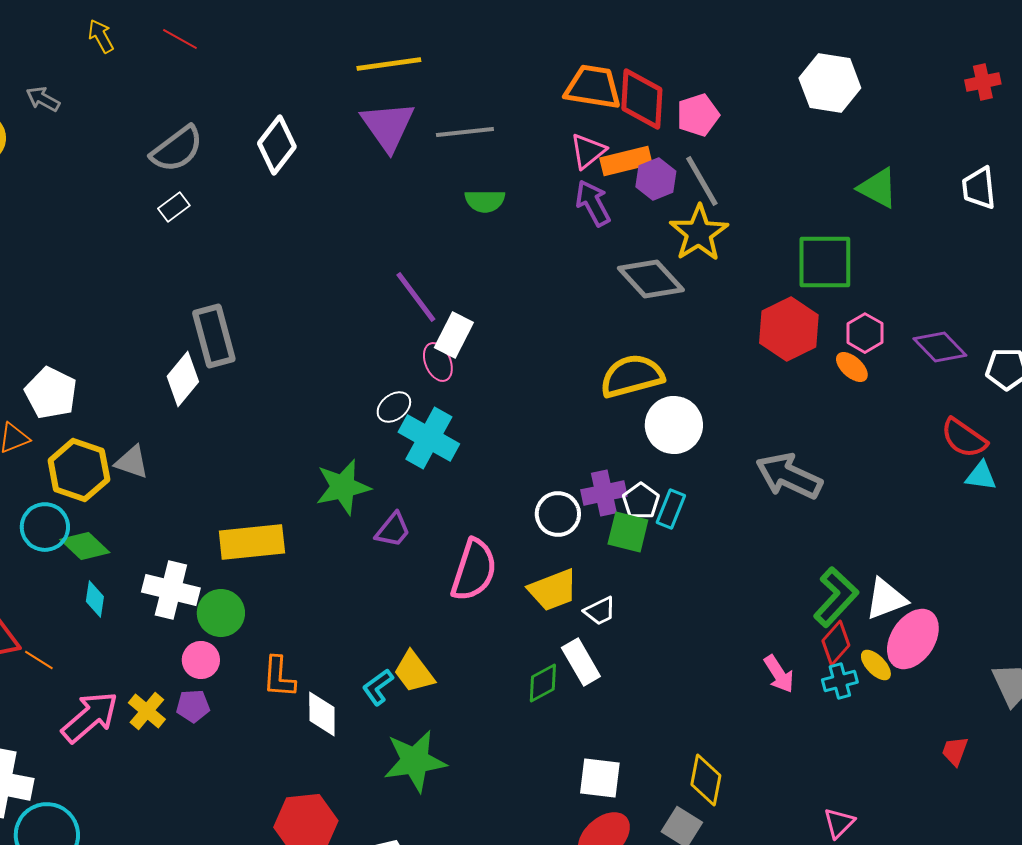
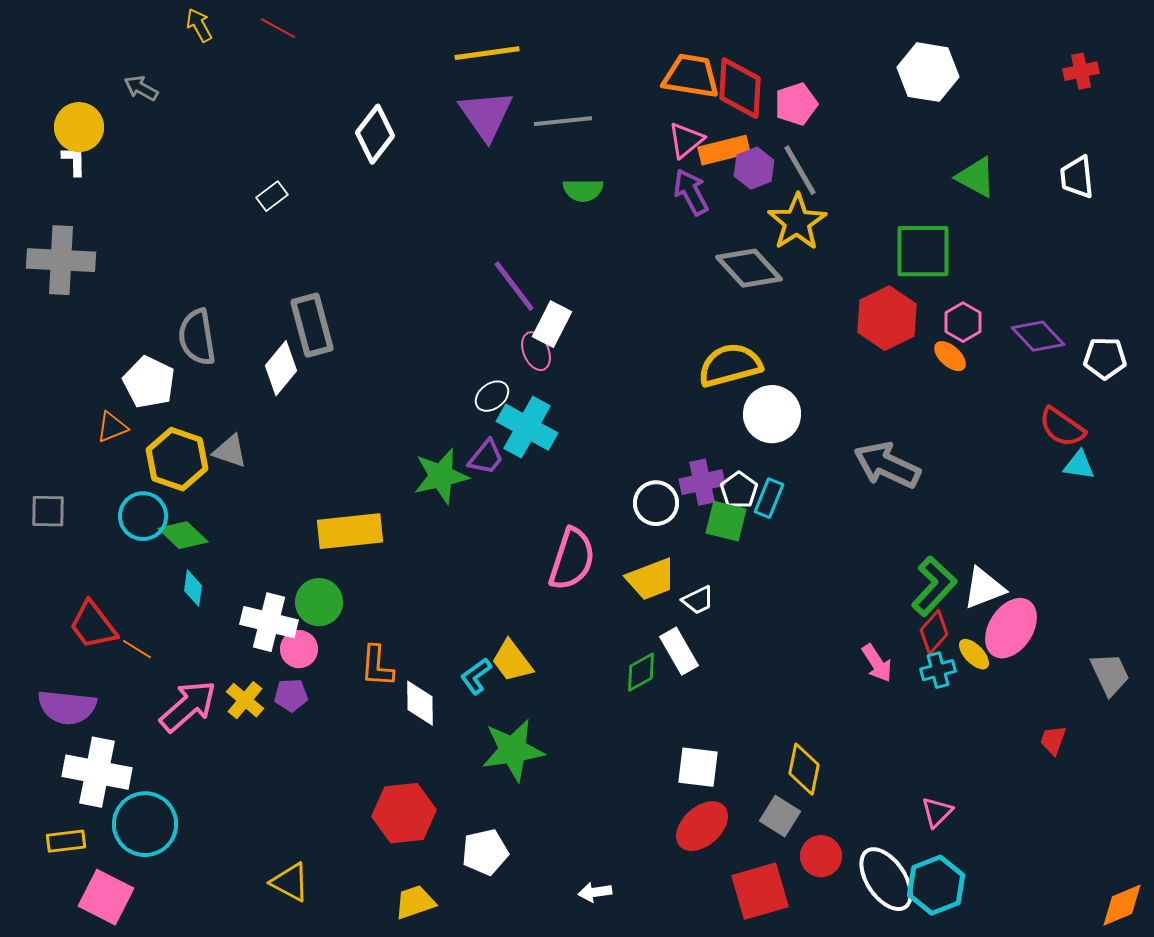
gray semicircle: (177, 149) -> (197, 337), moved, turned 118
purple trapezoid: (393, 530) -> (486, 457), moved
white cross: (171, 590) -> (269, 622), moved

